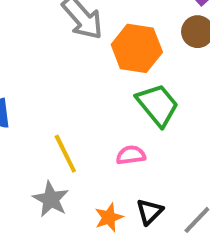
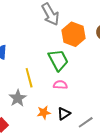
green trapezoid: (158, 105) -> (58, 60), moved

